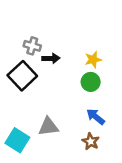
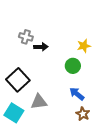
yellow star: (93, 60) -> (84, 46), moved
black square: (22, 76) -> (18, 80), moved
brown star: (91, 141) -> (83, 114), moved

